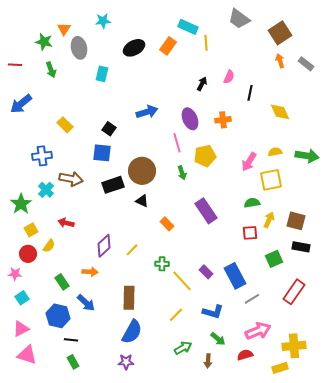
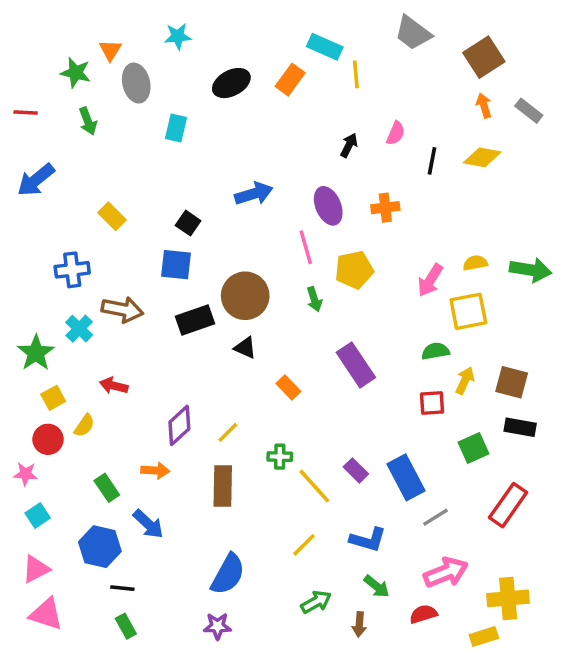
yellow diamond: (280, 112) -> (482, 157), moved, turned -55
brown rectangle: (129, 298) -> (223, 486), moved

